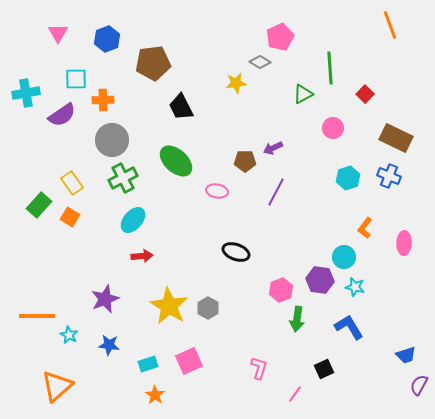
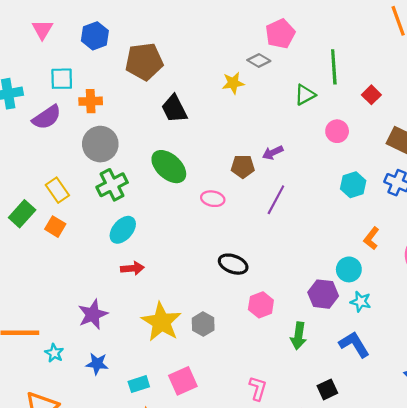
pink hexagon: (281, 290) -> (261, 305), moved

